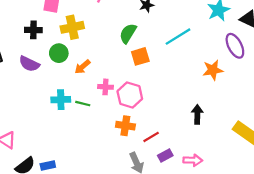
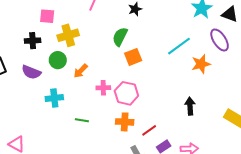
cyan line: (178, 37) -> (179, 46), moved
cyan cross: (61, 100) -> (54, 98), moved
green line: (83, 104) -> (82, 120), moved

